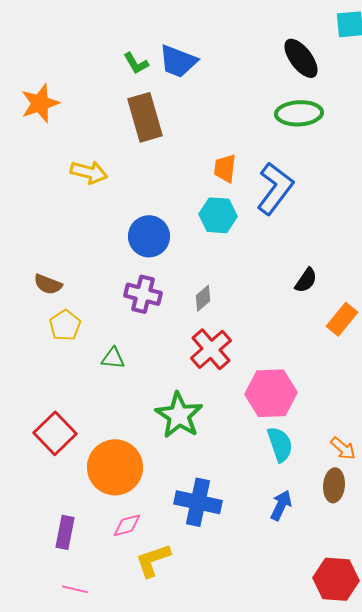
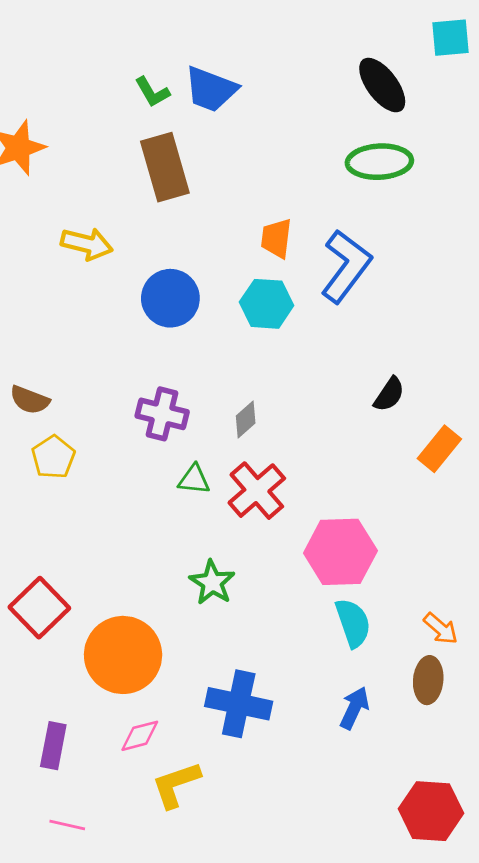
blue circle: (149, 236) -> (170, 298), moved
green triangle: (113, 358) -> (194, 479), moved
green star: (179, 415) -> (212, 583), size x0.7

